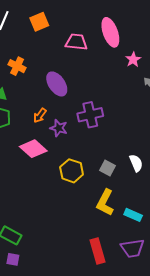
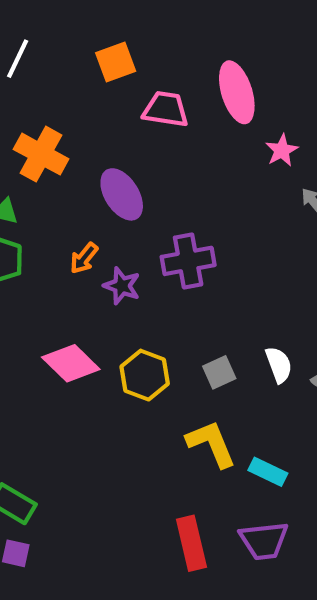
orange square: (39, 22) -> (116, 62), moved
orange cross: (17, 66) -> (41, 154), size x1.4
pink diamond: (33, 149) -> (71, 363), moved
gray square: (107, 168) -> (219, 372), turned 35
yellow L-shape: (105, 203) -> (211, 444), turned 128

